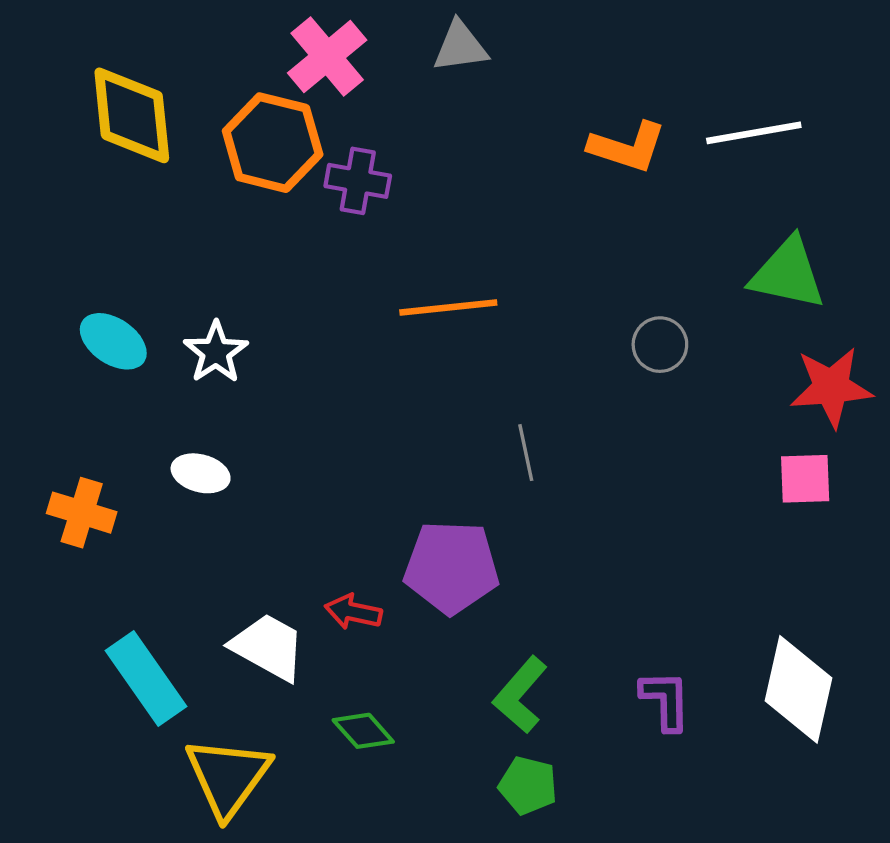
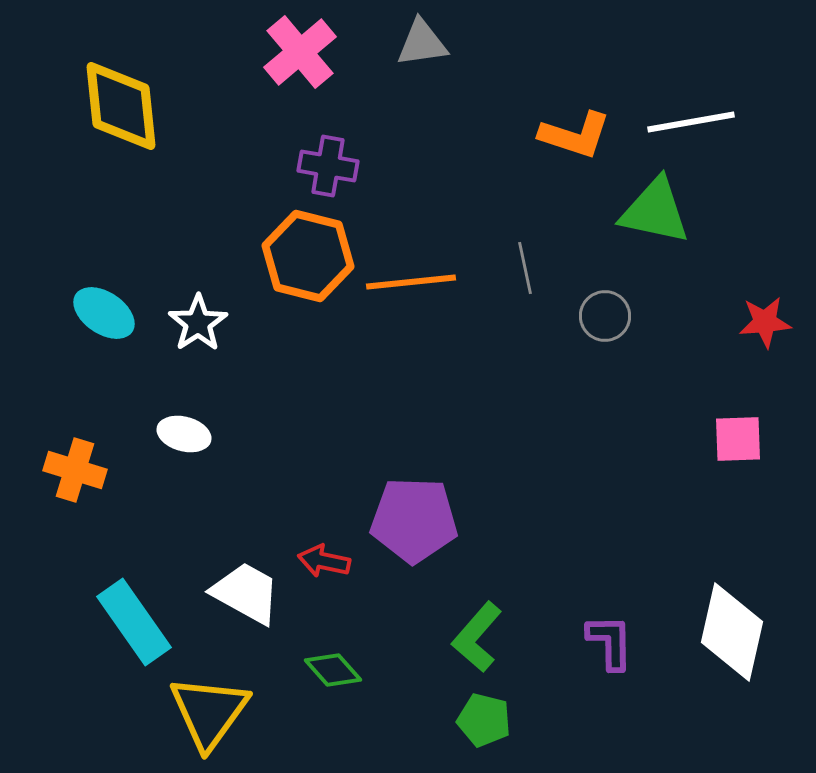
orange hexagon: (273, 143) -> (308, 256), moved
green triangle: (788, 274) -> (655, 211), moved
red star: (831, 387) -> (765, 322), moved, size x0.7
gray line: (526, 453) -> (525, 268), moved

